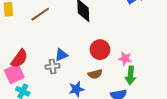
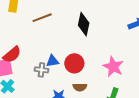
red circle: (100, 50) -> (74, 63), moved
pink star: (125, 59) -> (113, 67), moved, size x1.5

